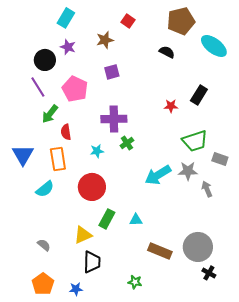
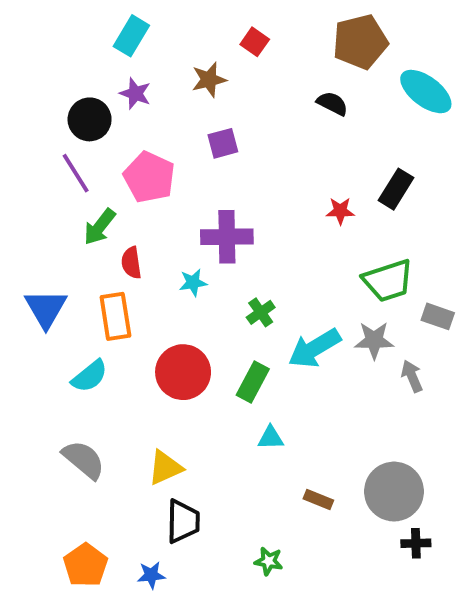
green cross: (127, 143) -> (261, 312), moved
cyan star: (97, 151) -> (193, 283), moved
green rectangle: (107, 219) -> (253, 382), moved
gray semicircle: (44, 245) -> (84, 460), moved, size x1.6
brown rectangle: (160, 251) -> (318, 499), size x0.6
black cross: (209, 273) -> (416, 543), turned -32

